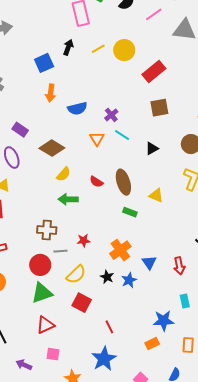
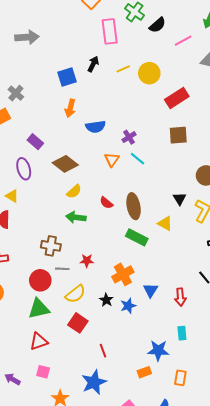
black triangle: (152, 148) -> (179, 199), moved, turned -40
green rectangle: (130, 212) -> (137, 237), size x1.5

